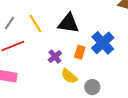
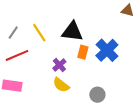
orange rectangle: (80, 52) -> (83, 52), moved
yellow semicircle: (69, 76) -> (61, 85), moved

